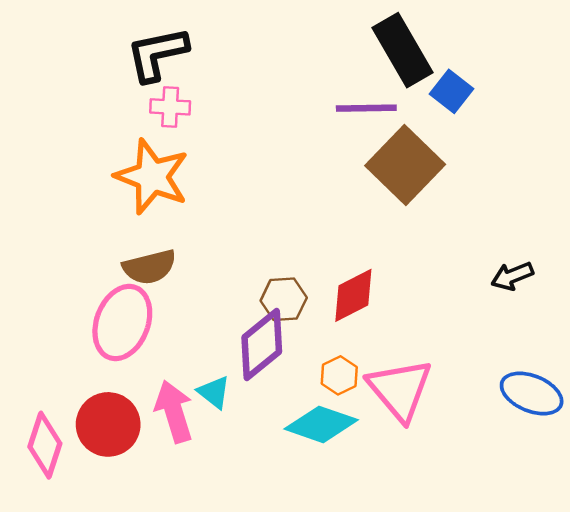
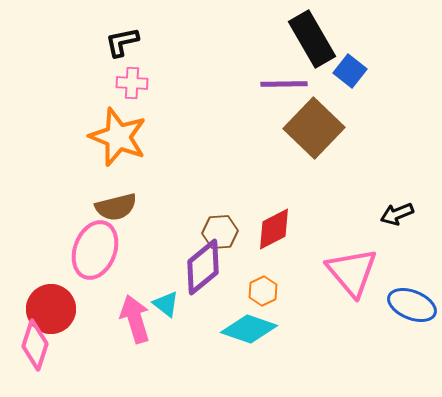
black L-shape: (157, 54) -> (122, 42), size x0.7
pink triangle: (400, 390) -> (352, 272), moved
red circle: (108, 424) -> (51, 309), moved

